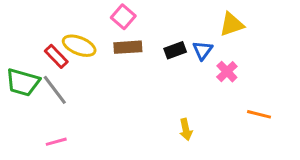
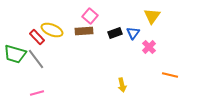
pink square: (123, 17) -> (90, 16), moved
yellow triangle: (232, 24) -> (152, 16), turned -36

